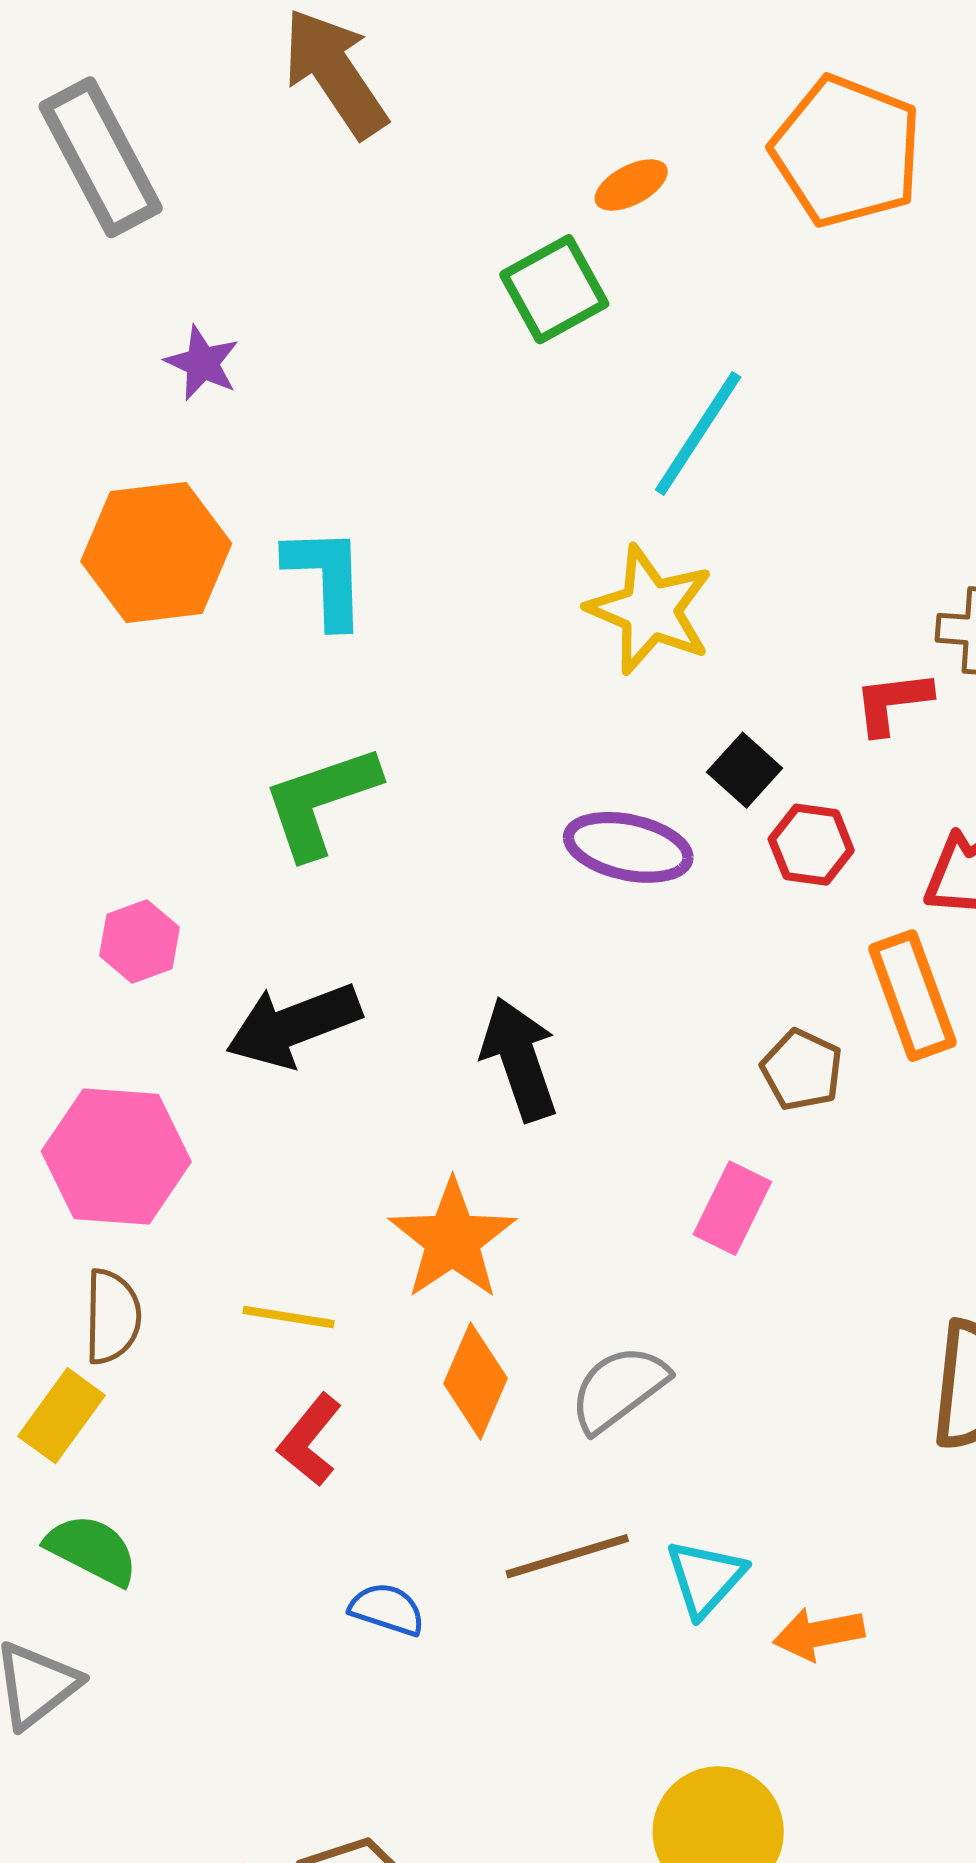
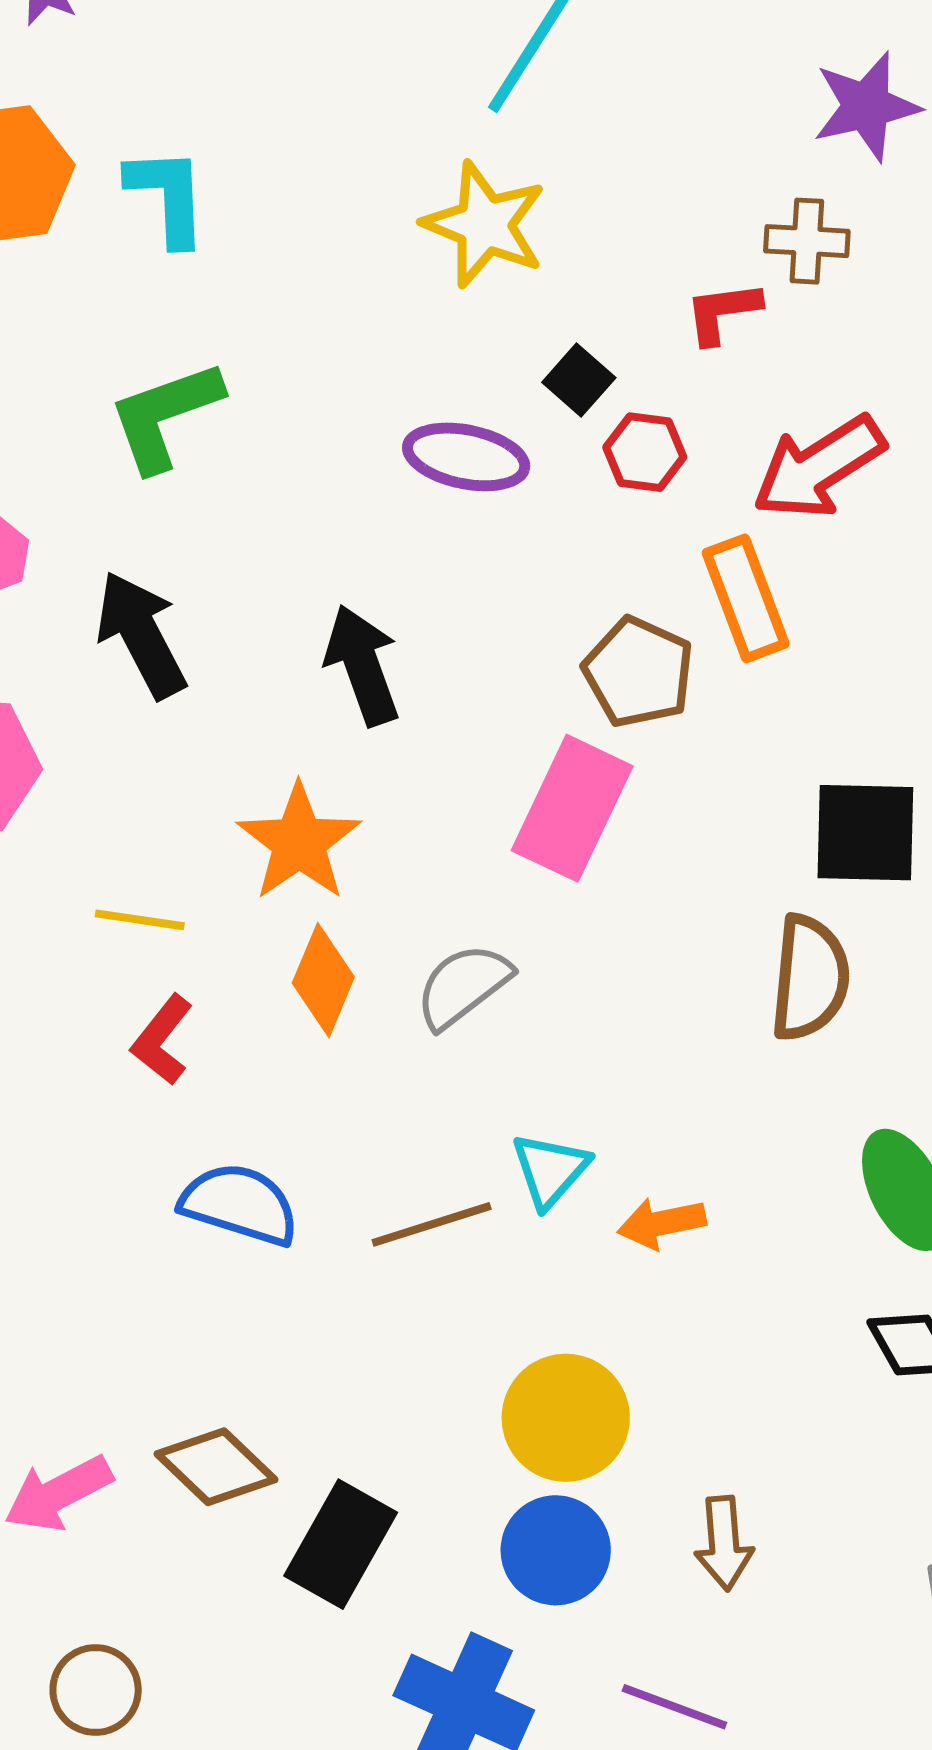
black arrow: (293, 1025) -> (141, 635), turned 84
brown pentagon: (802, 1070) -> (638, 672), size x1.4
pink rectangle: (732, 1208) -> (572, 808), size x1.6
brown line: (567, 1556) -> (432, 1224), moved
blue semicircle: (387, 1609) -> (240, 1204), size x1.6

